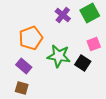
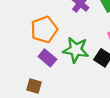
purple rectangle: (24, 66) -> (47, 58), moved

